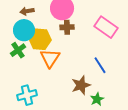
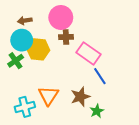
pink rectangle: (106, 27) -> (89, 53), moved
orange triangle: (50, 58) -> (48, 96), moved

